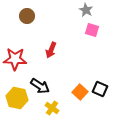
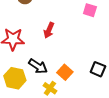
orange square: (80, 92) -> (65, 72), moved

